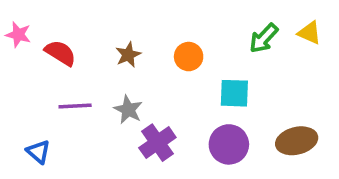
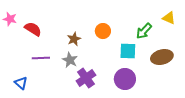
green arrow: (264, 38) -> (144, 31), moved
brown star: (128, 55) -> (74, 39), moved
brown ellipse: (297, 141) -> (162, 57), moved

